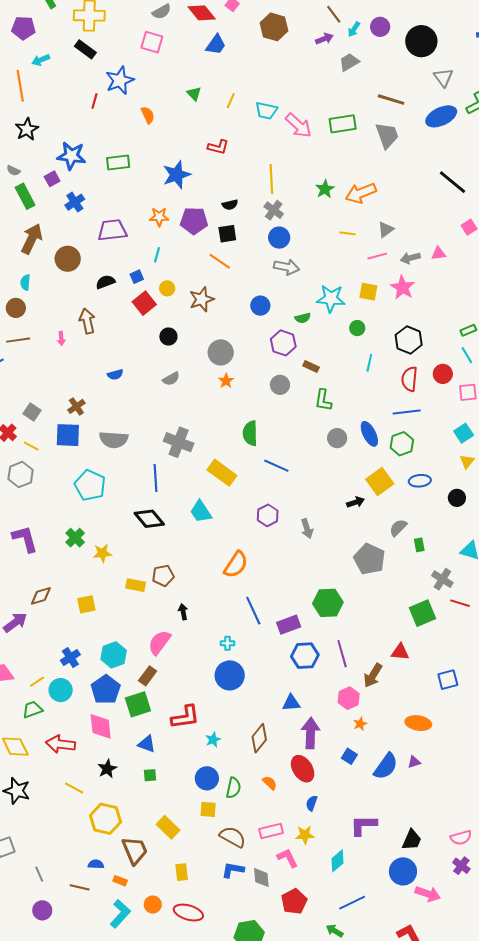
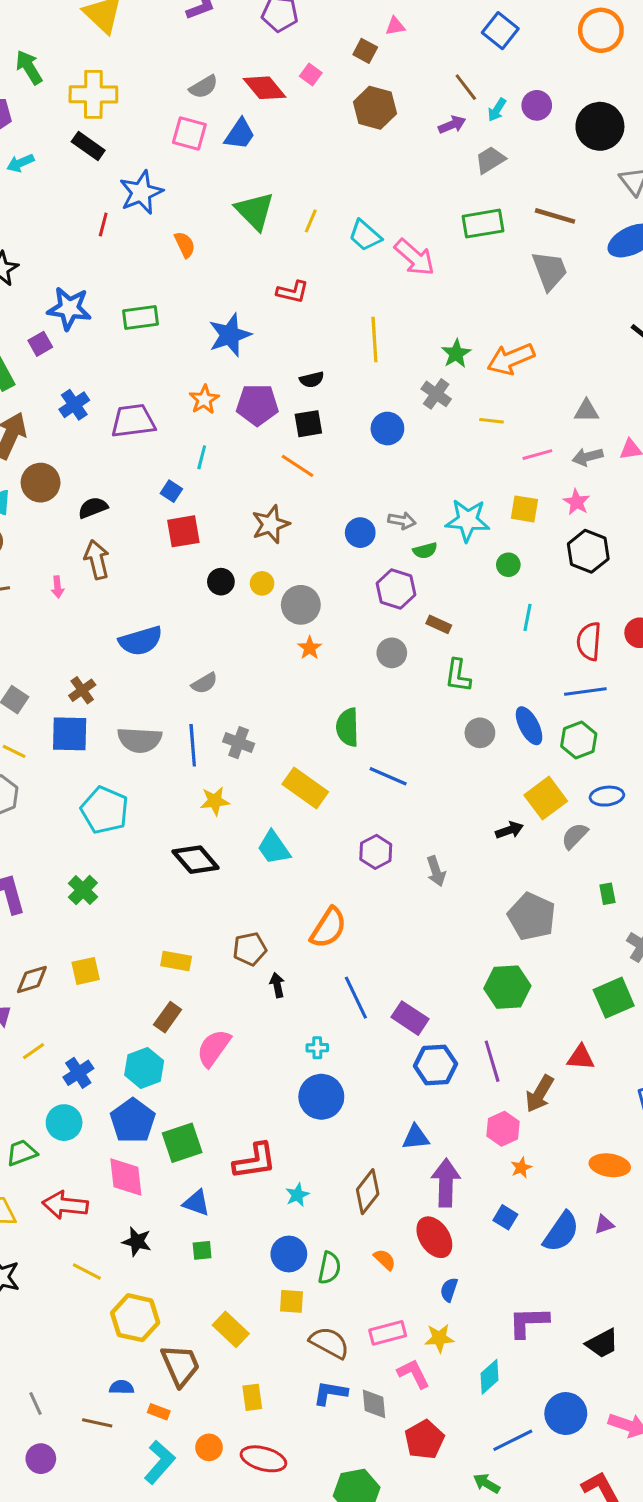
blue trapezoid: (216, 45) -> (240, 134), moved
green triangle: (194, 94) -> (255, 211), size x1.8
cyan trapezoid: (266, 111) -> (365, 235), turned 30
green rectangle: (343, 124) -> (483, 224), moved
blue cross: (75, 202) -> (74, 405), moved
gray cross: (274, 210) -> (436, 394), moved
orange star: (159, 217) -> (204, 399), turned -30
gray triangle: (386, 229) -> (586, 411), moved, turned 36
brown circle: (68, 259) -> (41, 483), moved
gray arrow: (287, 267) -> (402, 521), moved, size x0.7
blue square: (137, 277) -> (171, 491), turned -32
black semicircle: (105, 282) -> (93, 508), moved
pink star: (403, 287) -> (577, 502), size x0.7
yellow circle: (167, 288) -> (262, 583), moved
red square: (144, 303) -> (183, 531), turned 30
black hexagon: (409, 340) -> (588, 551), moved
blue semicircle: (115, 375) -> (141, 641), size x1.8
gray semicircle: (171, 379) -> (204, 683), moved
gray cross: (179, 442) -> (239, 743), size x0.7
blue line: (156, 478) -> (193, 745), moved
gray semicircle: (398, 528) -> (575, 836), moved
yellow star: (102, 553) -> (215, 801), moved
brown pentagon: (163, 576) -> (250, 949), moved
green hexagon: (328, 603) -> (507, 987), moved
yellow square: (86, 604) -> (86, 971), moved
black arrow: (183, 612) -> (277, 985), moved
purple rectangle: (289, 625) -> (410, 1018), turned 55
brown rectangle: (148, 676) -> (168, 1017), moved
yellow line: (37, 682) -> (33, 1051), moved
black star: (107, 769) -> (137, 1242), turned -30
black trapezoid: (412, 840) -> (602, 1343), turned 40
blue circle: (403, 871) -> (566, 1414), moved

